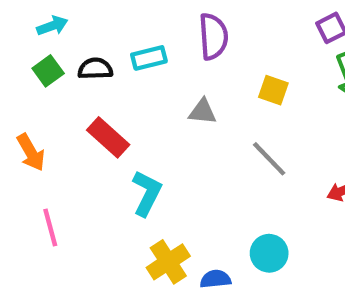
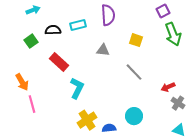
green square: (48, 71) -> (31, 41), moved
orange arrow: (31, 152) -> (22, 82), moved

